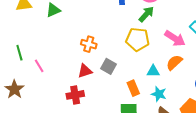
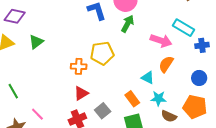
yellow pentagon: (138, 39) -> (102, 53), moved
pink line: (39, 66) -> (37, 114), moved
gray square: (108, 66) -> (103, 111), moved, turned 35
cyan triangle: (153, 71) -> (148, 78), turned 40

